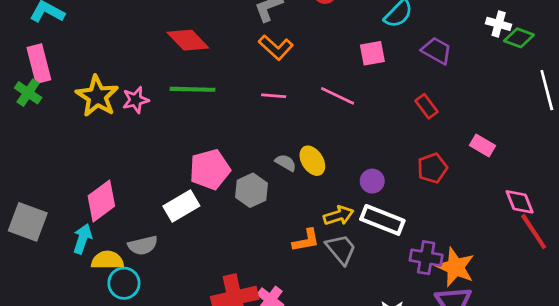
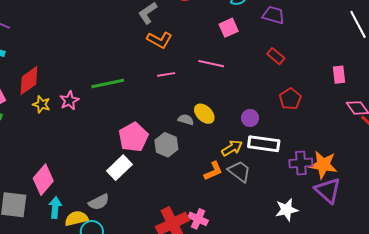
red diamond: (188, 40) -> (29, 81), moved, turned -68
yellow star: (97, 96) -> (41, 104), size x0.6
pink rectangle: (483, 146) -> (339, 75), moved, turned 66
pink diamond: (101, 201) -> (43, 180), moved

